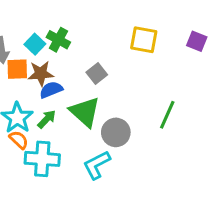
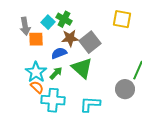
brown star: (41, 74) -> (70, 38), moved
gray square: (97, 74) -> (90, 42), size x1.5
gray circle: (116, 132) -> (125, 89), moved
cyan L-shape: (97, 165) -> (90, 104), turned 30

